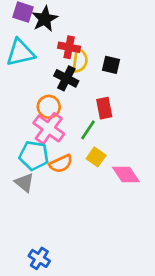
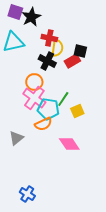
red rectangle: (104, 108) -> (72, 61), moved, turned 70
cyan pentagon: (34, 156) -> (48, 109), moved
yellow square: (96, 157) -> (77, 111), moved, turned 32
pink diamond: (126, 174) -> (69, 144), moved
gray triangle: (24, 183) -> (16, 138), turned 42

